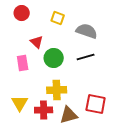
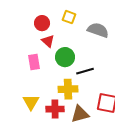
red circle: (22, 13) -> (42, 23), moved
black line: (86, 57) -> (85, 71), moved

